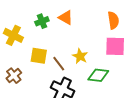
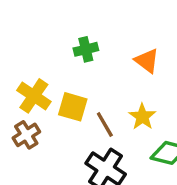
orange triangle: (66, 18) -> (147, 61), moved
yellow cross: (13, 35) -> (34, 96), moved

